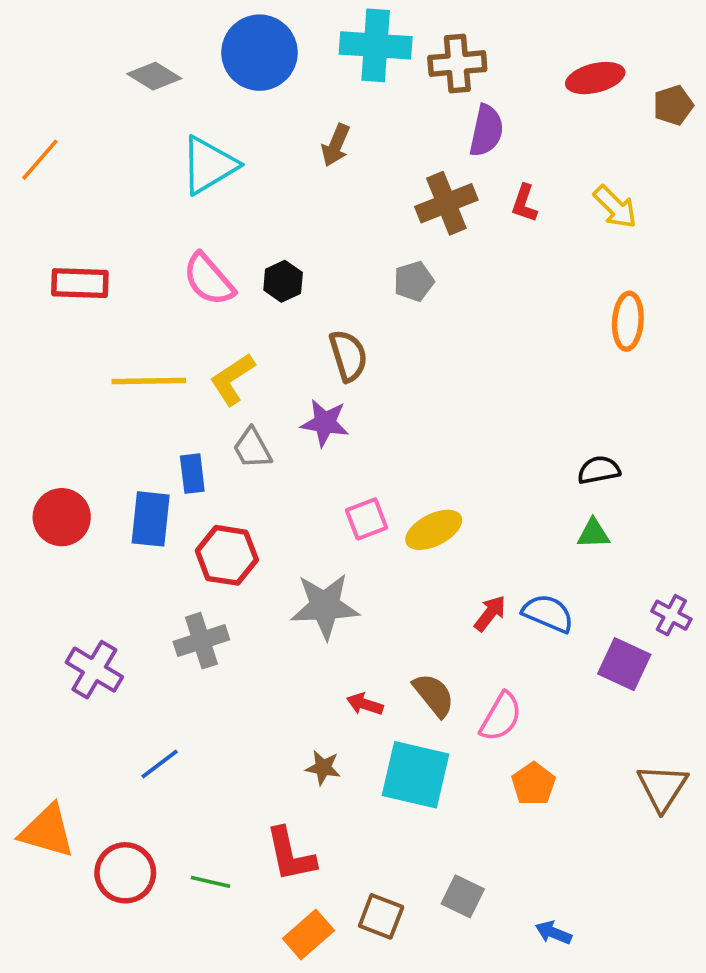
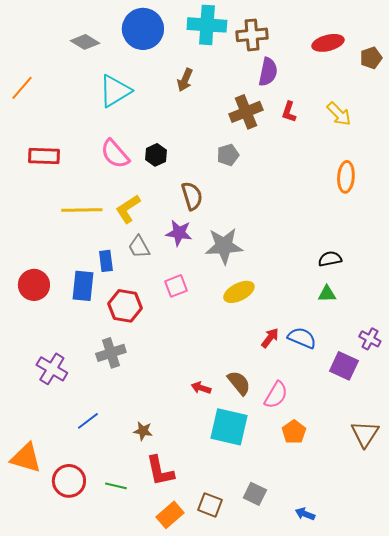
pink square: (367, 519) -> (176, 286), moved
gray star: (325, 606) -> (224, 246), moved
brown star: (323, 768) -> (143, 431), moved

